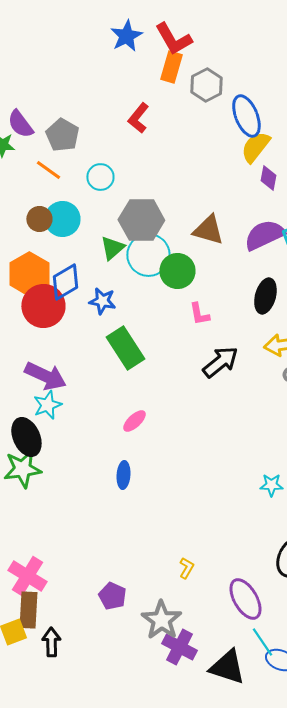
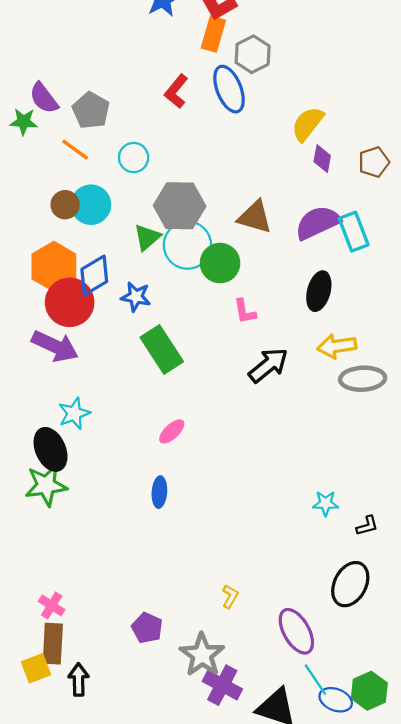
blue ellipse: (246, 116) -> (229, 89), moved
purple arrow: (45, 376) -> (55, 346), moved
pink cross: (27, 576) -> (52, 605), size x0.6

